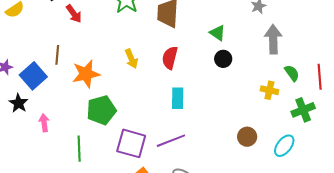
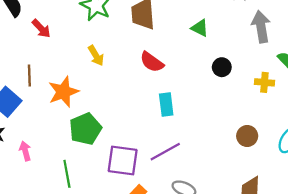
red semicircle: (170, 58) -> (152, 62), turned -60
yellow arrow: (131, 59) -> (96, 56), moved
black circle: (223, 59) -> (222, 67), moved

